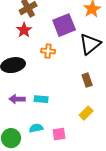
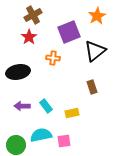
cyan rectangle: (41, 99) -> (46, 106), turned 48
yellow rectangle: (86, 113) -> (72, 113), moved, turned 32
cyan semicircle: (36, 128) -> (41, 135), size x1.5

